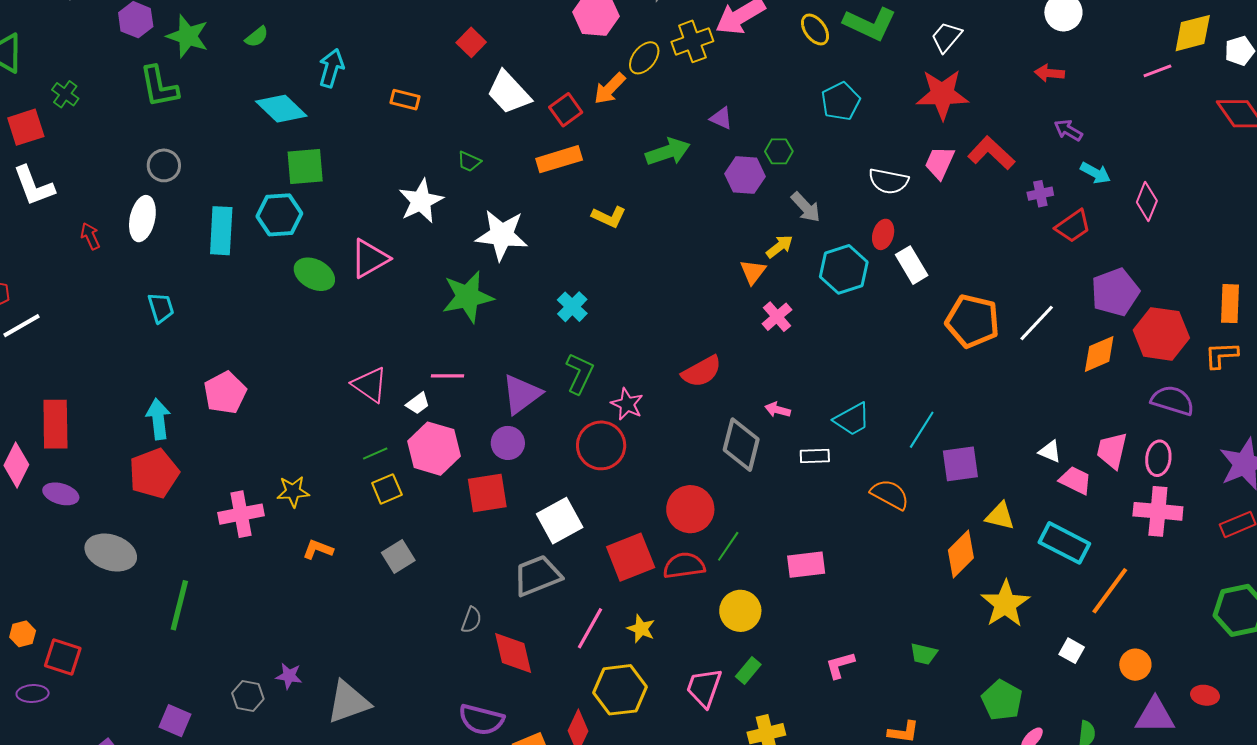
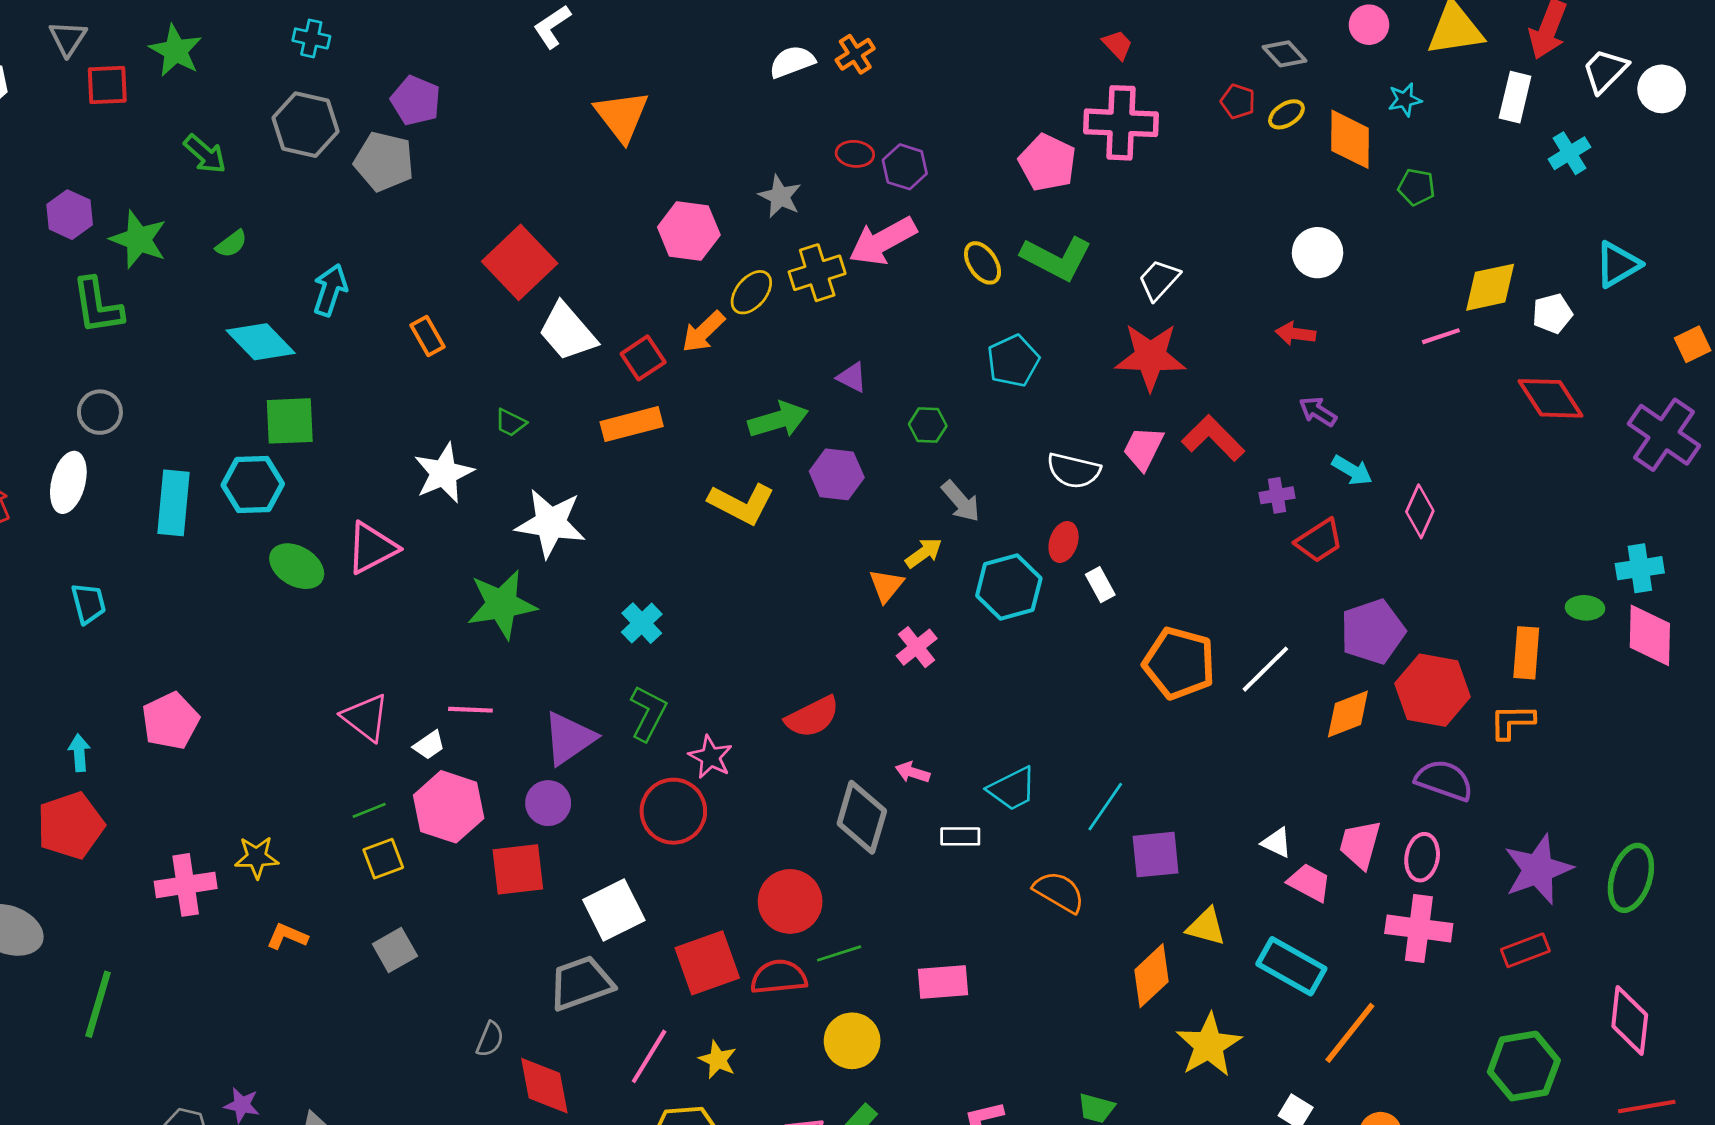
red square: (471, 42) -> (520, 262), size x1.8
orange rectangle: (405, 100) -> (427, 336), turned 44
purple hexagon: (745, 175) -> (837, 474), moved
yellow L-shape: (609, 217) -> (741, 504), moved, size x1.4
white rectangle: (912, 265) -> (1100, 585), size x0.7
cyan arrow: (158, 419) -> (79, 753), size x0.7
green line: (728, 546) -> (839, 953), turned 36

